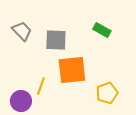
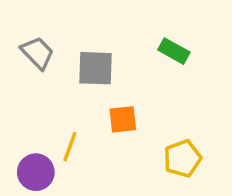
orange square: (72, 70) -> (123, 119), size x0.6

